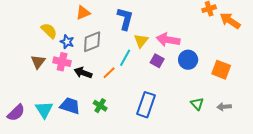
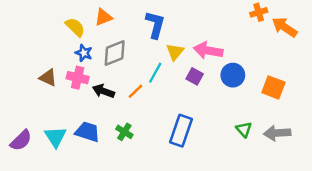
yellow semicircle: (49, 31) -> (75, 27), moved
brown triangle: (38, 62) -> (48, 78), turned -42
gray arrow: (224, 107) -> (277, 133), size x1.5

